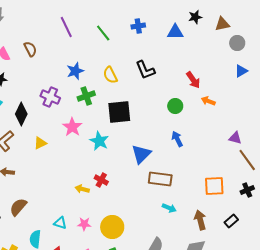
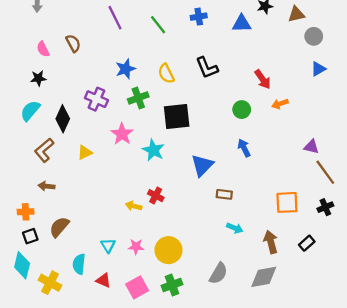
orange arrow: (208, 101) -> (280, 104), turned -40
brown rectangle: (160, 179) -> (224, 194), size x0.6
cyan triangle: (60, 223) -> (108, 245), turned 40

